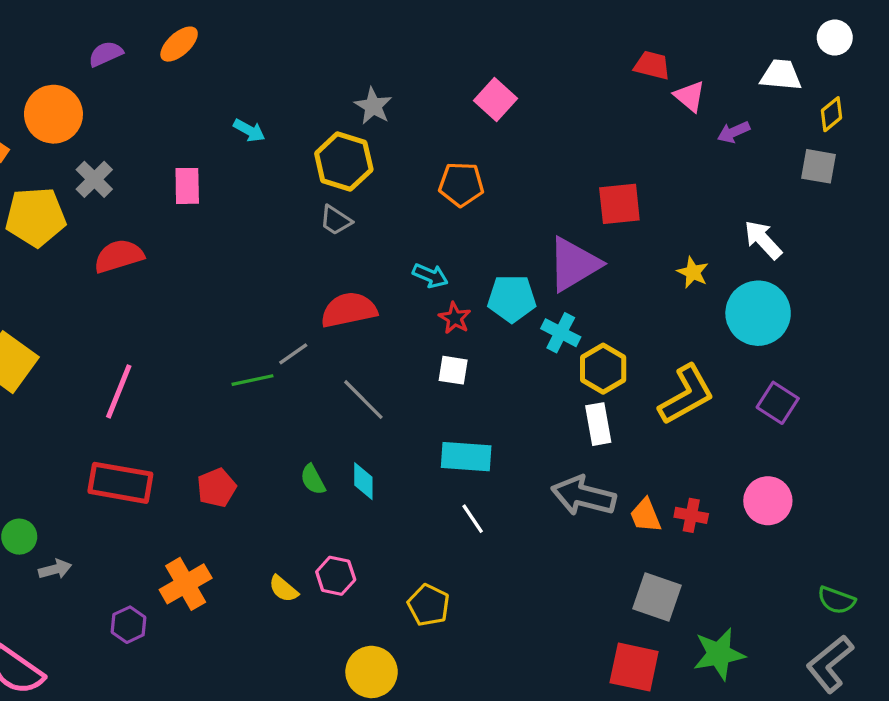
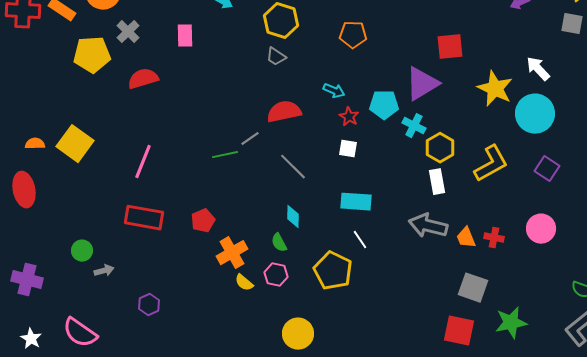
yellow star: (693, 272) -> (495, 89), size x1.8
green semicircle: (313, 480) -> (279, 243), moved
orange cross: (186, 584) -> (232, 253), moved
yellow pentagon: (429, 605) -> (333, 271), moved, size x1.5

